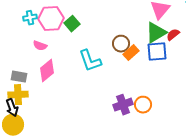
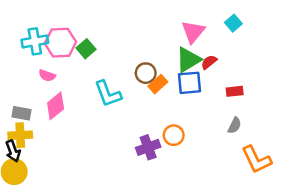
cyan cross: (30, 18) -> (35, 41), size x1.5
orange circle: (143, 105) -> (174, 135), moved

